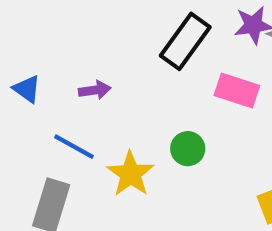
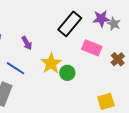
purple arrow: (95, 90) -> (27, 43), turned 64
yellow star: (130, 174) -> (51, 63), moved

